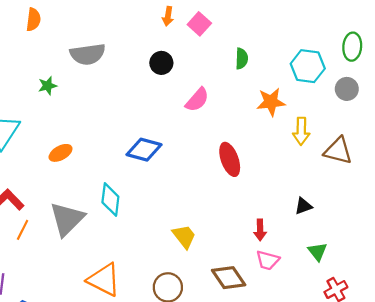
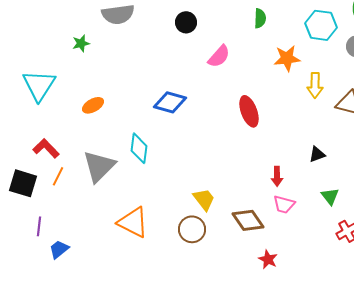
yellow trapezoid: (184, 236) -> (204, 199), moved

